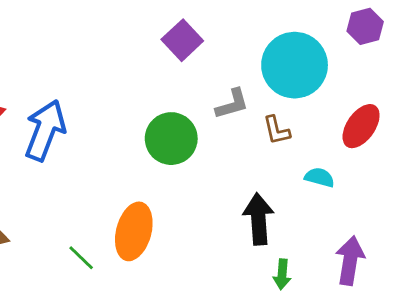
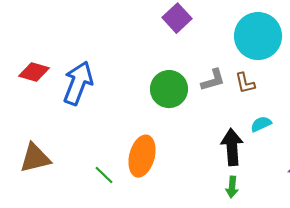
gray L-shape: (232, 104) -> (213, 80), moved
cyan semicircle: (319, 177) -> (261, 124), moved, turned -40
green arrow: (282, 274) -> (232, 187), moved

